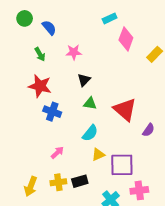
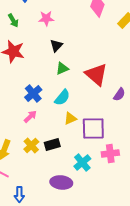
green triangle: (90, 103) -> (62, 68), turned -32
blue cross: (52, 112) -> (33, 93), moved, turned 30
yellow cross: (58, 182) -> (31, 145), turned -35

